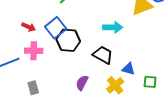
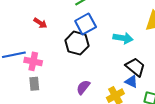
blue square: (56, 28) -> (86, 24), moved
pink cross: (34, 51) -> (33, 61), moved
black trapezoid: (103, 55) -> (135, 67), moved

